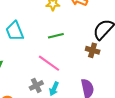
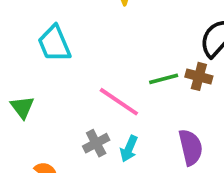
green line: (56, 36) -> (164, 79), moved

